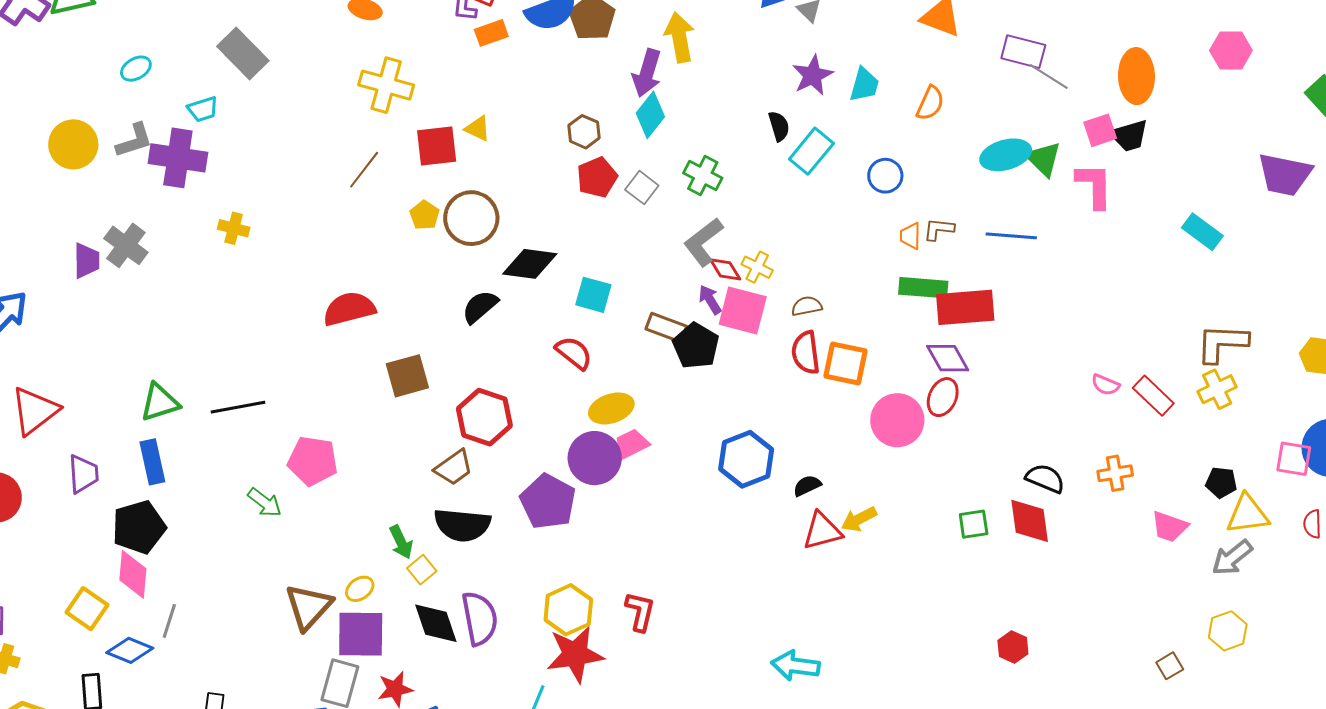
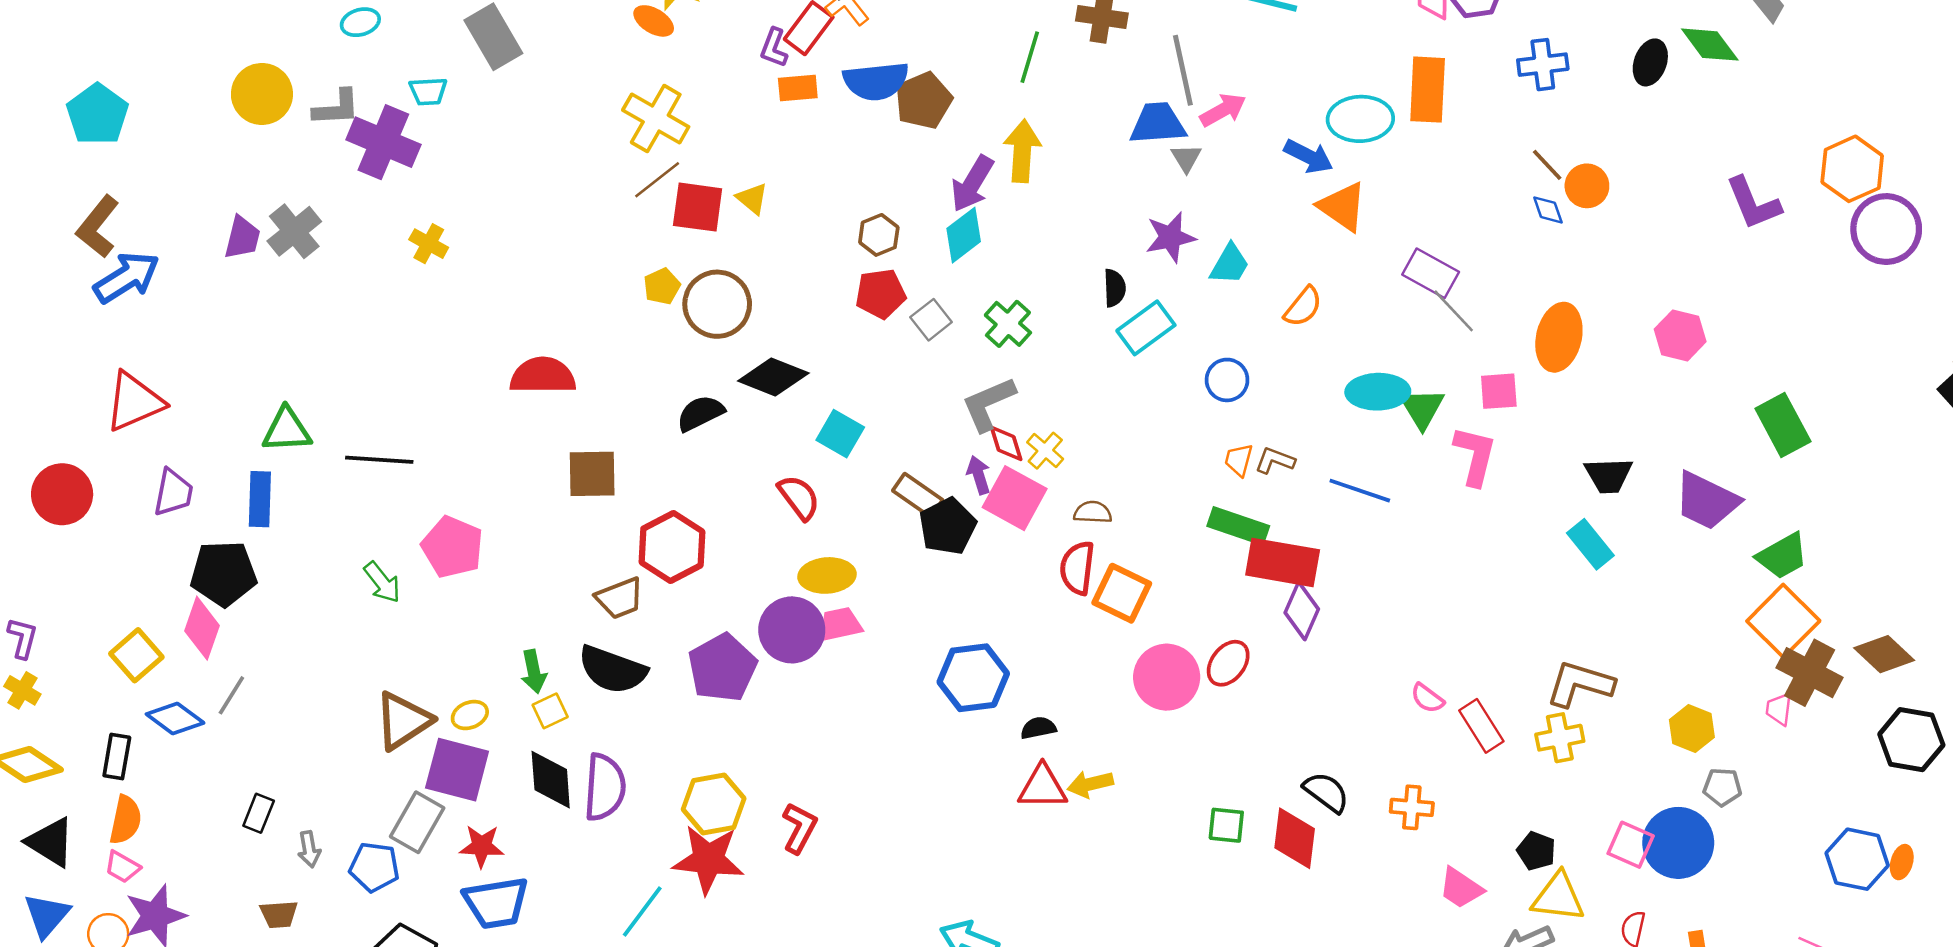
black trapezoid: (1129, 136) -> (1609, 475), moved
brown line: (364, 170) -> (657, 180), moved
purple diamond: (948, 358) -> (1302, 611), moved, turned 39

